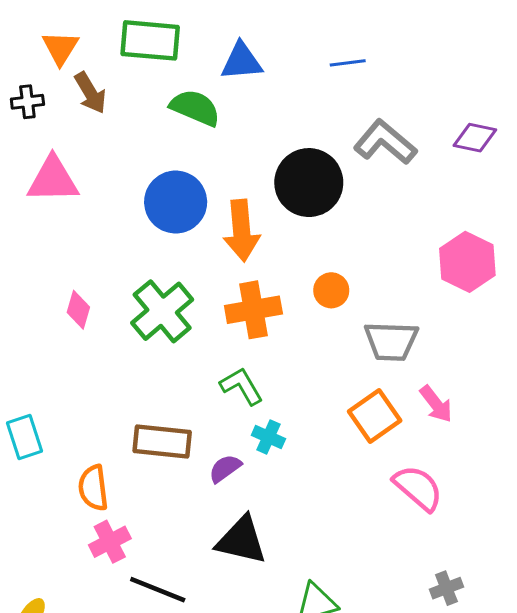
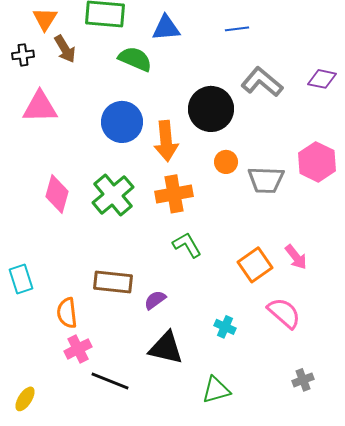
orange circle: (331, 290) -> (226, 162), moved
pink diamond: (78, 310) -> (57, 194), size x1.5
gray trapezoid: (391, 341) -> (266, 180), moved
green L-shape: (241, 386) -> (187, 245), moved
cyan cross: (268, 437) -> (225, 327), moved

